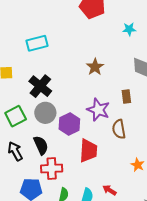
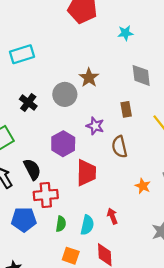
black cross: (40, 86) -> (28, 103), size x0.7
purple star: (98, 110) -> (95, 126), size x0.7
gray circle: (45, 113) -> (65, 94), moved
red arrow: (109, 190) -> (112, 216), turned 40

